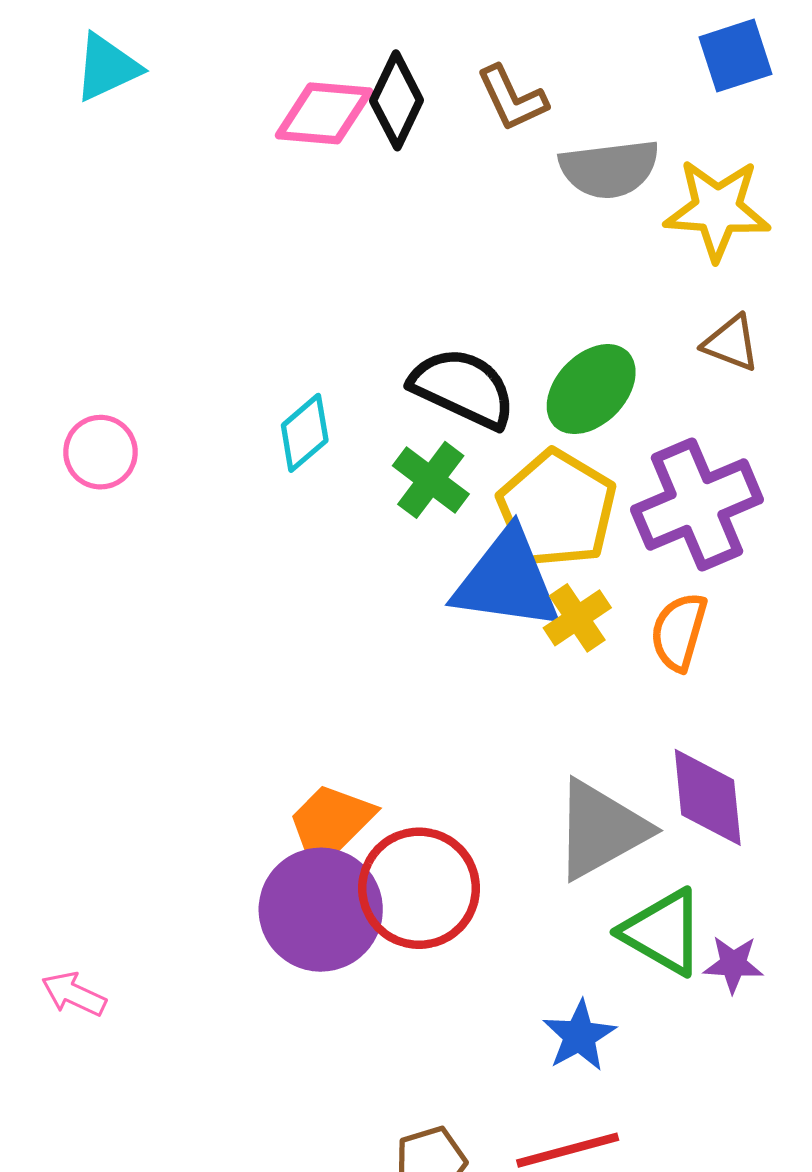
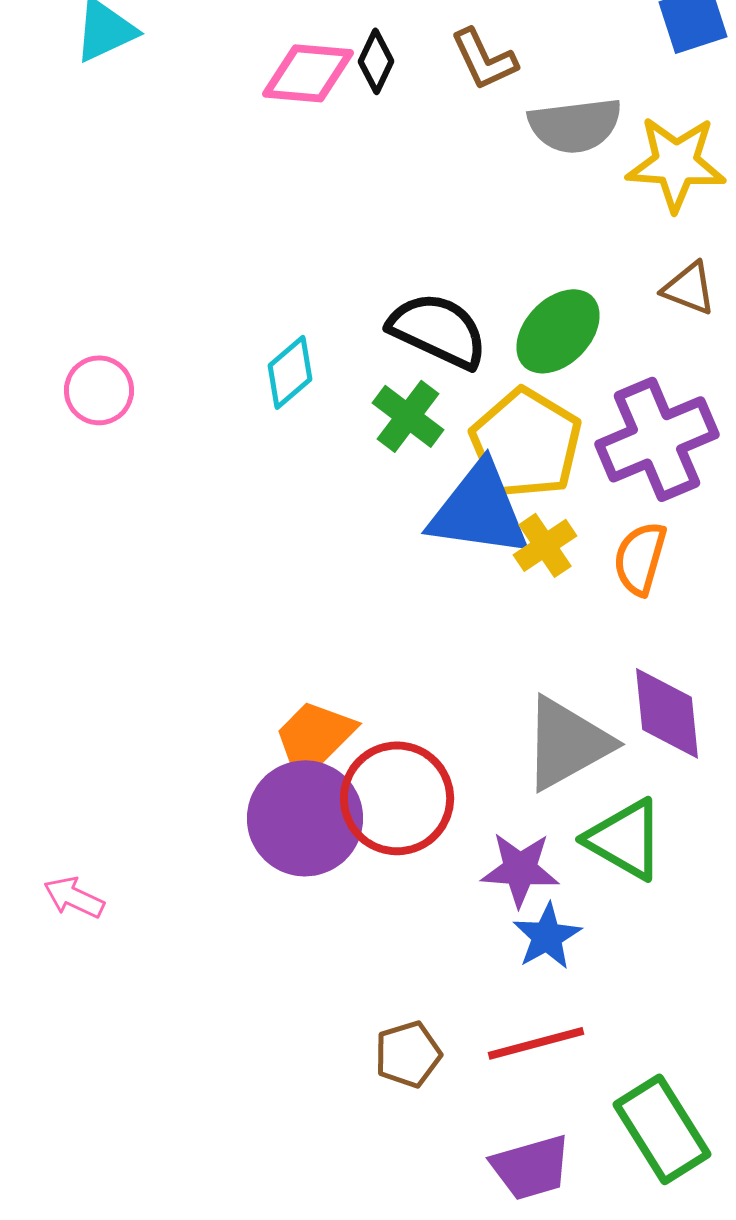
black diamond: (397, 100) -> (376, 61), size x0.7
purple star: (733, 964) -> (520, 869), moved, size x1.4

